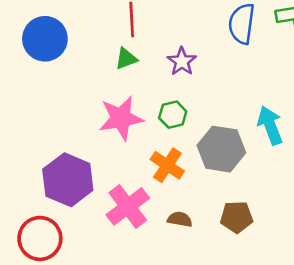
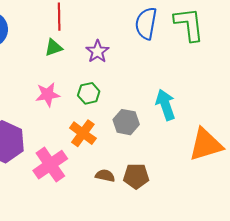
pink star: (121, 118) -> (48, 95), size x0.7
gray hexagon: (221, 149) -> (126, 122), size x0.7
brown semicircle: (180, 219) -> (105, 176), moved

